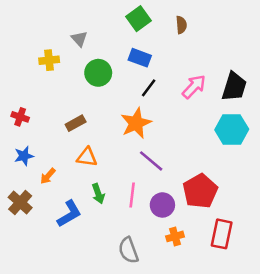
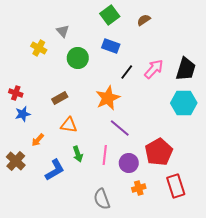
brown semicircle: (181, 25) -> (144, 20), turned -120
yellow cross: (49, 60) -> (39, 48), turned 35
black line: (149, 88) -> (127, 72), moved
blue star: (24, 156) -> (23, 114), moved
red rectangle: (222, 234) -> (176, 186), turned -30

